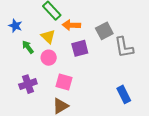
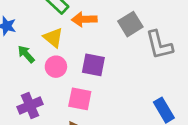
purple square: (80, 48) -> (93, 65), moved, turned 30

